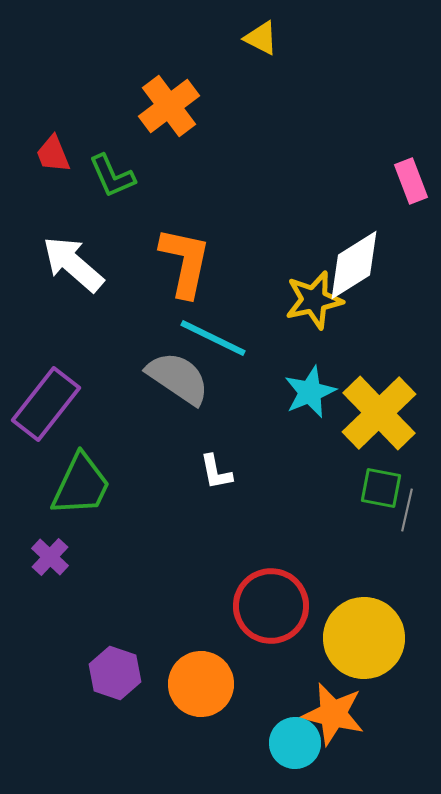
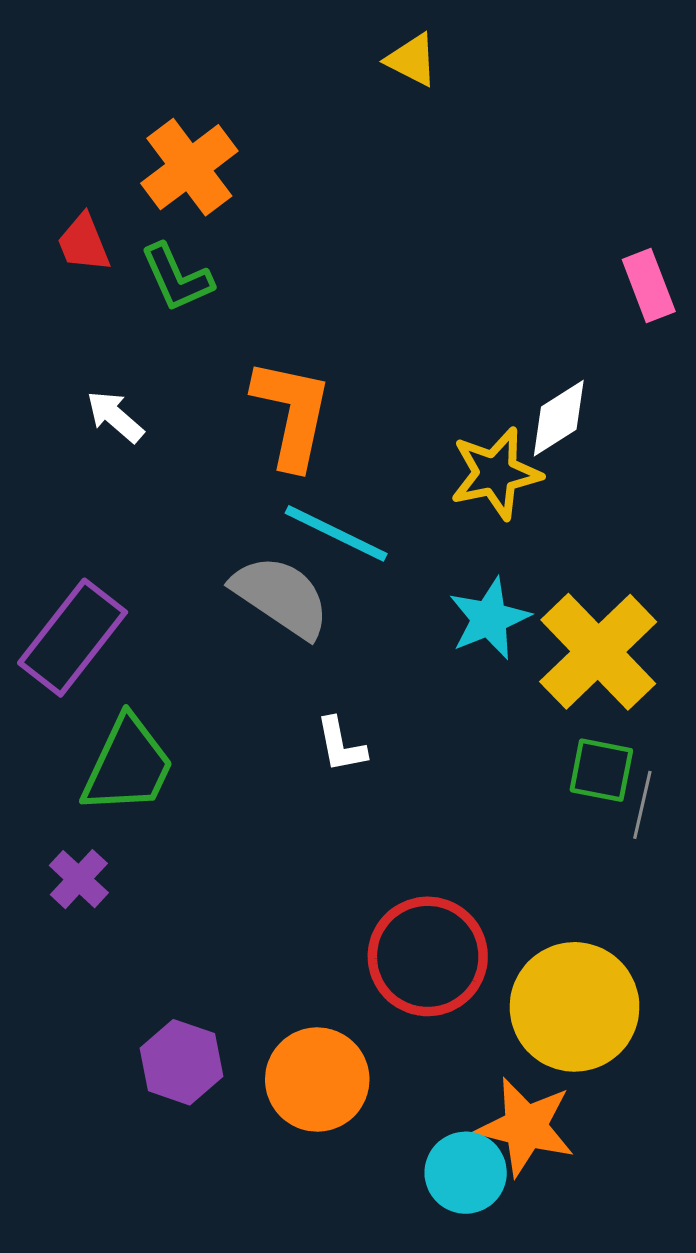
orange cross: (169, 106) -> (189, 167), moved
white arrow: (73, 264) -> (115, 417), size x0.6
white diamond: (354, 265) -> (559, 418), size x0.7

